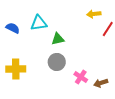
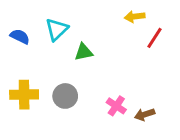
cyan triangle: (39, 23) -> (57, 29), turned -36
gray circle: (57, 62) -> (65, 96), moved

